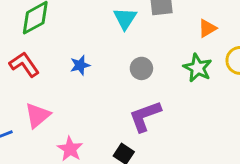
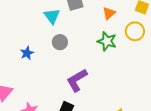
gray circle: (141, 68) -> (60, 42), moved

